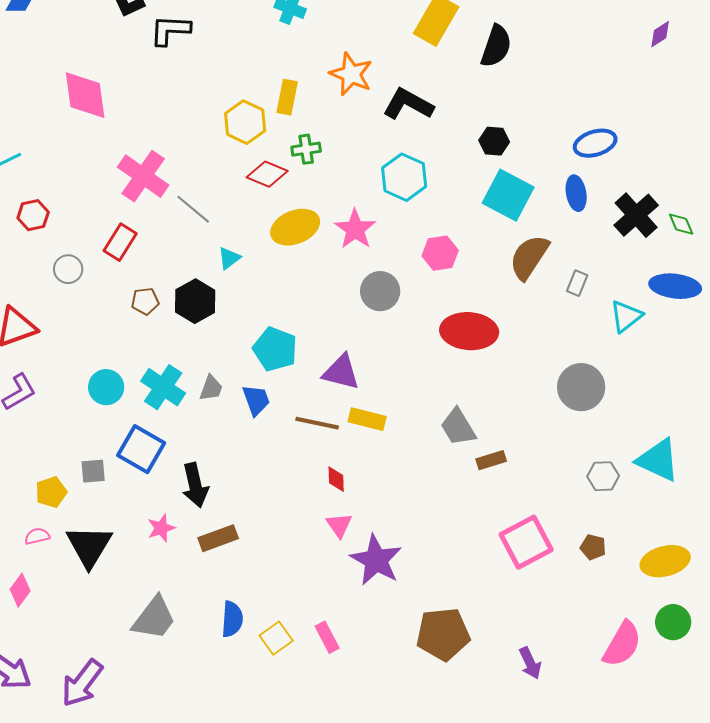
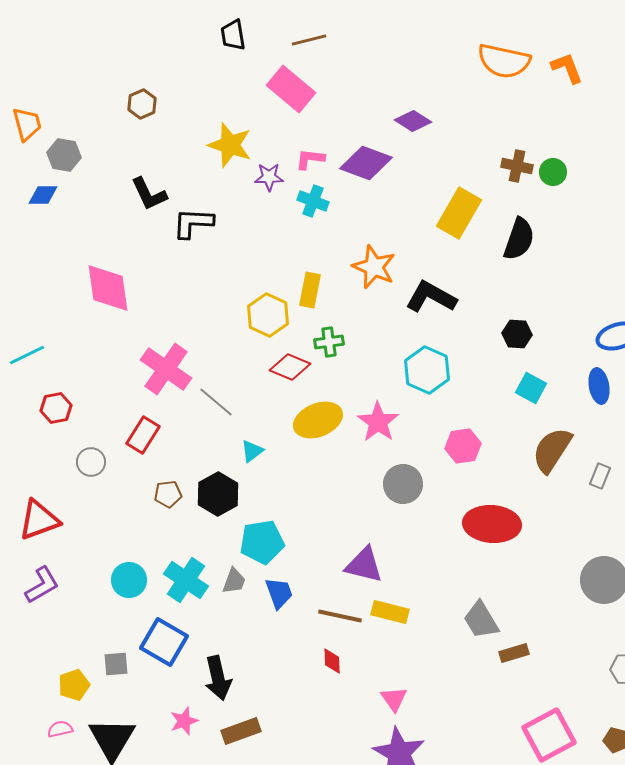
cyan square: (508, 195) -> (531, 388), size x0.6
cyan pentagon: (275, 349) -> (262, 542), moved, turned -30
red diamond: (336, 479) -> (332, 661), moved
pink triangle: (339, 525) -> (394, 699), moved

